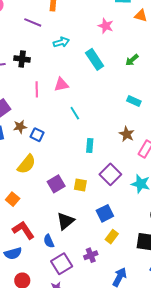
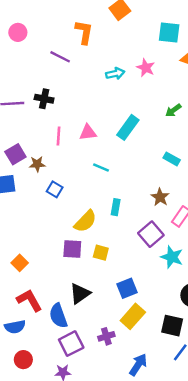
cyan arrow: (61, 42) -> (115, 74), moved
cyan rectangle: (95, 59) -> (128, 127), moved, turned 65
cyan line: (75, 113) -> (101, 167), turned -40
brown star: (20, 127) -> (37, 164), moved
yellow semicircle: (27, 164) -> (85, 221), moved
purple square: (110, 174) -> (151, 234), moved
purple square: (56, 184) -> (72, 249), turned 30
yellow rectangle: (112, 237) -> (133, 316), size x1.5
blue semicircle: (49, 241) -> (58, 316), size x1.5

